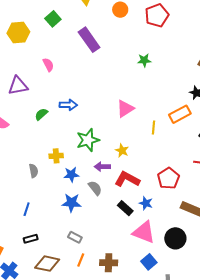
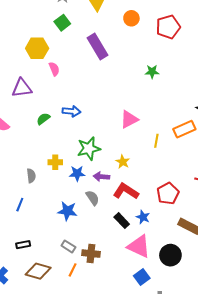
yellow hexagon: (18, 32) -> (37, 48), moved
blue star: (71, 175) -> (77, 173), moved
blue line: (27, 209) -> (20, 205), moved
brown cross: (109, 263) -> (91, 254), moved

